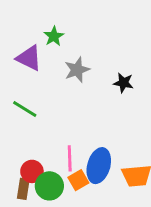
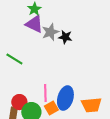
purple triangle: (29, 58) -> (34, 24), moved
black star: (123, 83) -> (65, 37), moved

